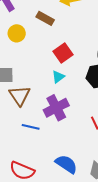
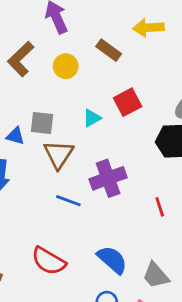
cyan triangle: (58, 77) -> (92, 118), moved

